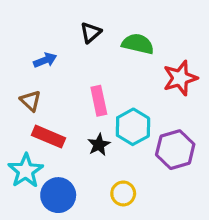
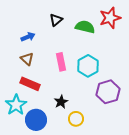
red star: (180, 78) -> (110, 18), moved
brown triangle: (31, 101) -> (27, 59), moved
cyan hexagon: (133, 127) -> (88, 66), moved
black star: (99, 145) -> (61, 102), moved

